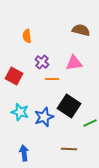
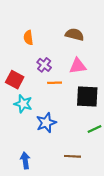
brown semicircle: (81, 30) -> (75, 34), moved
black square: (69, 106) -> (87, 96), moved, turned -30
cyan star: (20, 112) -> (23, 104), moved

